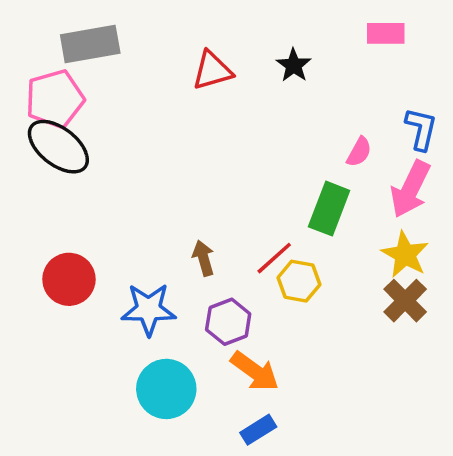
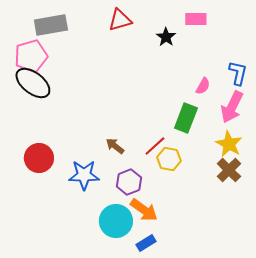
pink rectangle: (386, 33) -> (196, 19), moved
red triangle: (212, 71) -> (120, 20), moved
brown arrow: (203, 258) -> (115, 146), turned -36
cyan circle: (166, 389) -> (116, 221), moved

